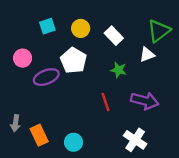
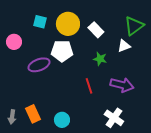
cyan square: (47, 26) -> (40, 22), turned 32
yellow circle: (81, 28) -> (68, 24), size x1.5
pink circle: (23, 58) -> (14, 42), moved
white pentagon: (73, 60) -> (62, 51), turned -30
gray arrow: (15, 123) -> (12, 117), moved

